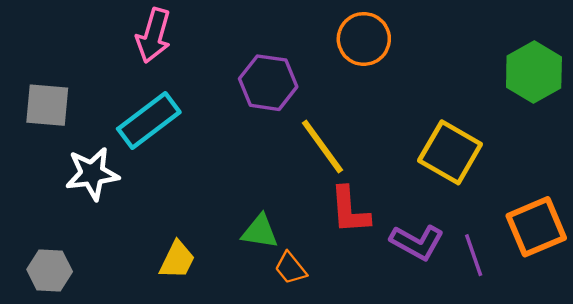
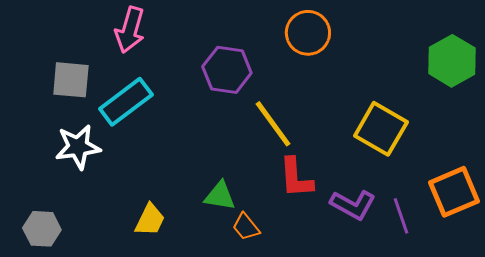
gray square: (47, 105) -> (71, 80), moved

